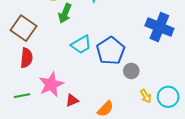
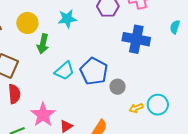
yellow arrow: (146, 96) -> (136, 108), turned 112

